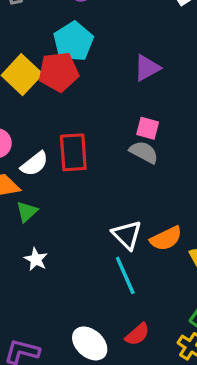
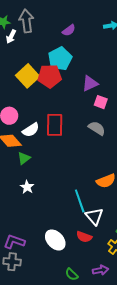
purple triangle: (147, 68) -> (90, 83), moved
pink square: (148, 128) -> (101, 102), moved
white triangle: (127, 235) -> (94, 216), moved
red semicircle: (137, 334) -> (84, 237), turned 56

